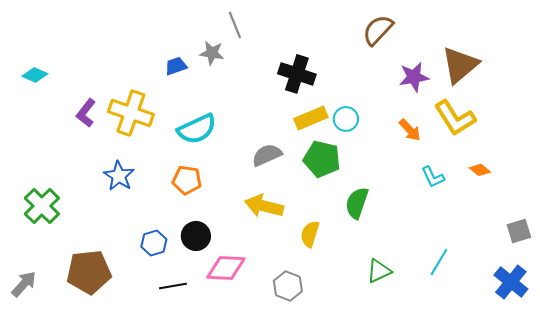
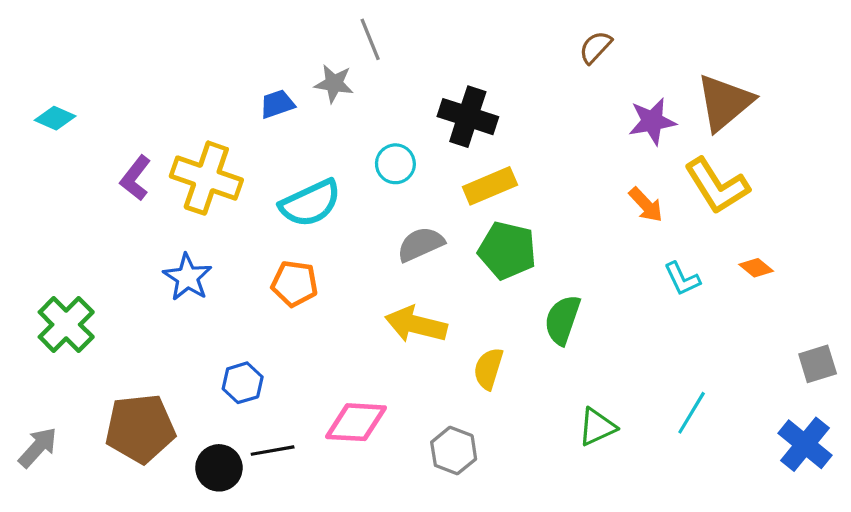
brown semicircle: (378, 30) -> (595, 47), size x0.7
cyan circle: (346, 119) -> (395, 164), moved
black circle: (196, 236) -> (219, 468), moved

